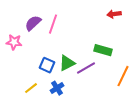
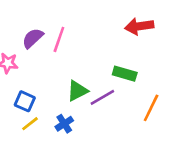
red arrow: (114, 14) -> (139, 26), size x1.5
blue square: (47, 65) -> (25, 101), moved

